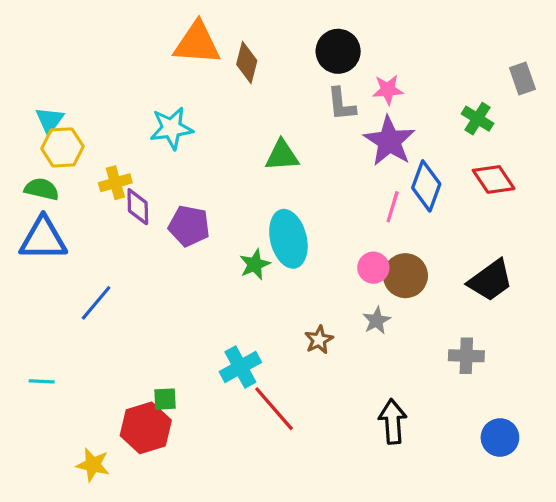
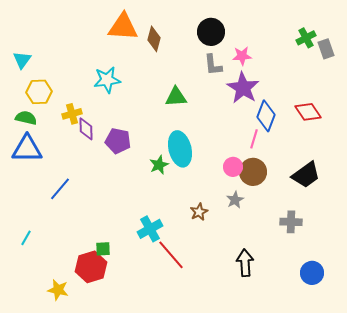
green cross: (478, 119) -> (306, 38), moved, turned 30
cyan triangle: (50, 120) -> (22, 60), moved
pink line: (393, 207) -> (254, 139), moved
cyan line: (42, 381) -> (26, 238), turned -63

